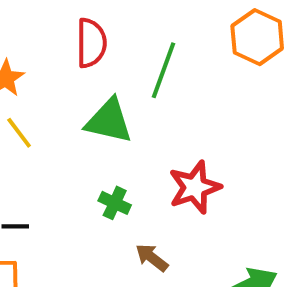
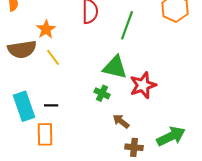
green triangle: (109, 121) -> (115, 67), moved

